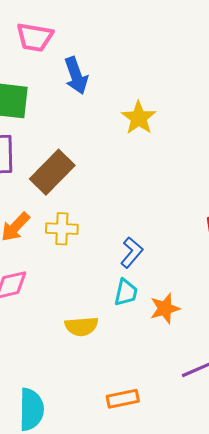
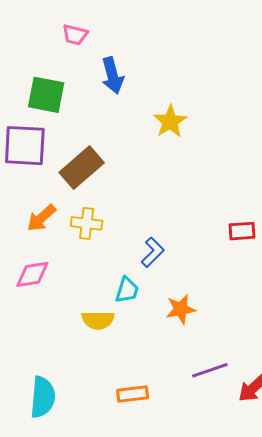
pink trapezoid: (35, 37) -> (75, 35), size x0.7
cyan trapezoid: (126, 292) -> (127, 290), moved

